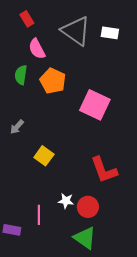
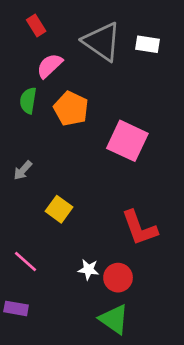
pink semicircle: (37, 49) -> (50, 66), turned 75
pink line: (39, 215) -> (25, 261), moved, turned -48

